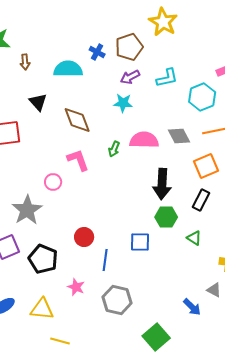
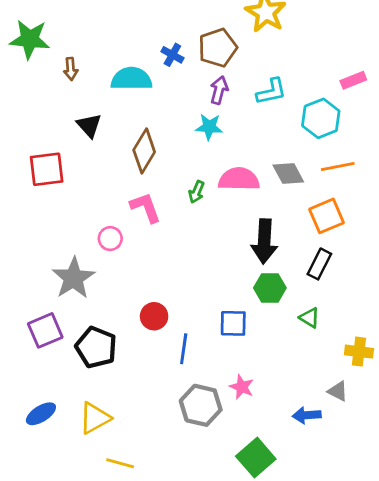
purple arrow: (130, 77) -> (219, 90), turned 132
brown diamond: (77, 120) -> (144, 151), turned 52
pink star: (76, 287) -> (242, 387), moved
blue arrow: (192, 307) -> (307, 415), turned 132
yellow triangle: (42, 309) -> (95, 418), turned -35

